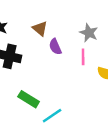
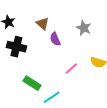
pink line: (83, 57) -> (71, 68), moved, turned 48

